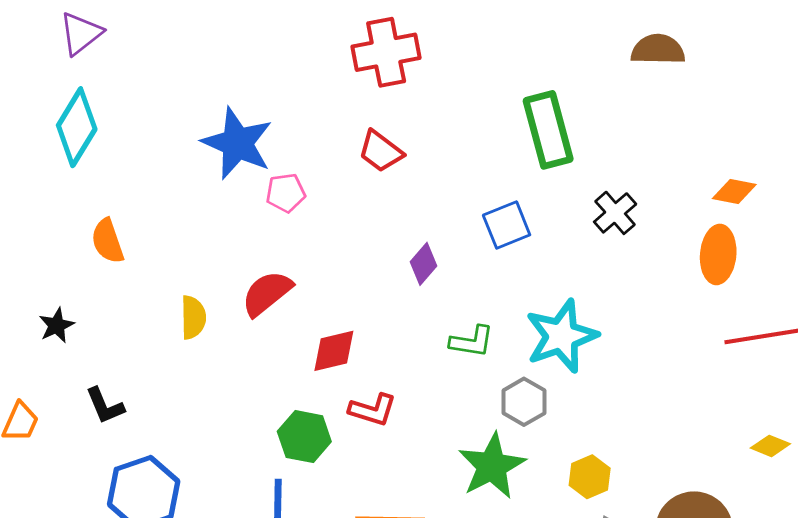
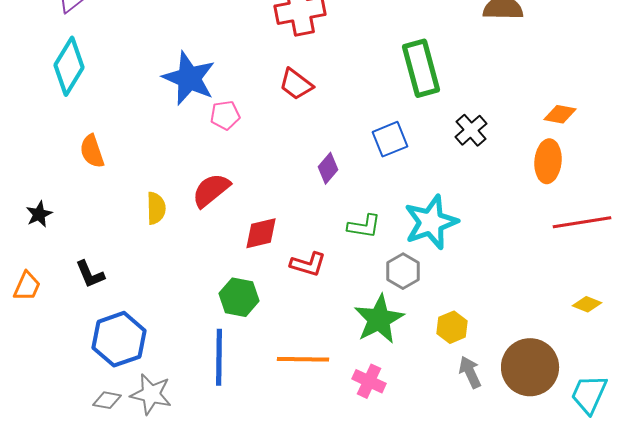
black star: (57, 325) -> (39, 214), moved
red L-shape: (373, 410) -> (308, 264), moved

